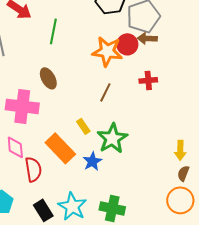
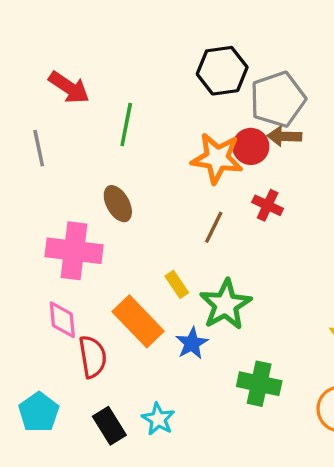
red cross: (148, 80) -> (268, 205), moved, turned 30
cyan star: (72, 206) -> (158, 419), size x0.7
green cross: (112, 208) -> (259, 384), moved

